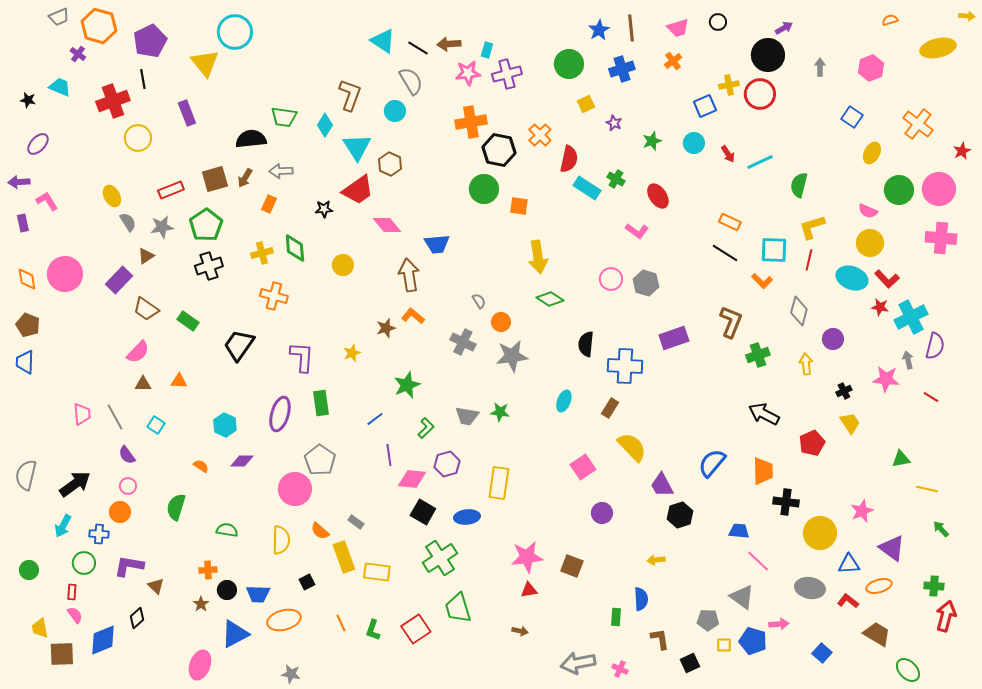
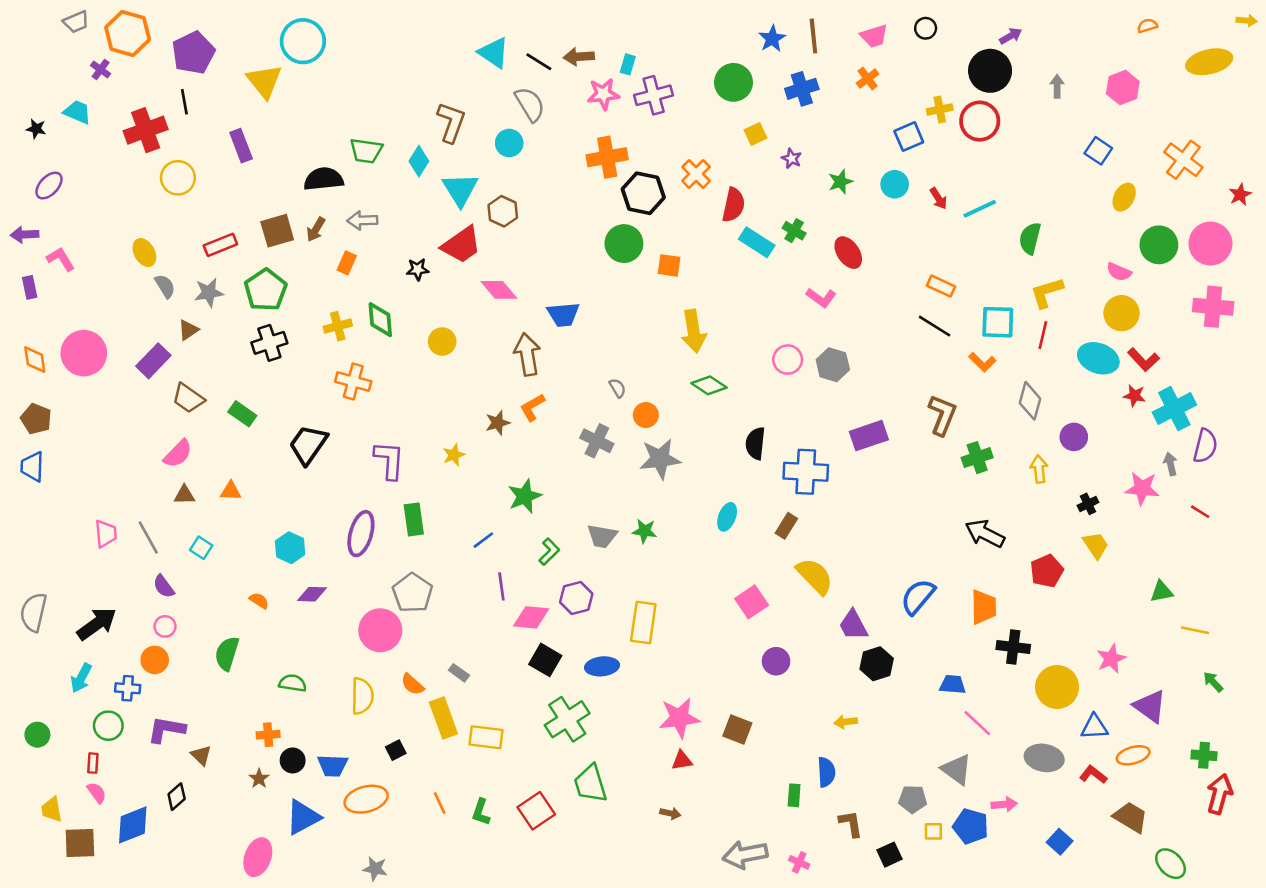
orange L-shape: (413, 316) -> (532, 407), turned -70

